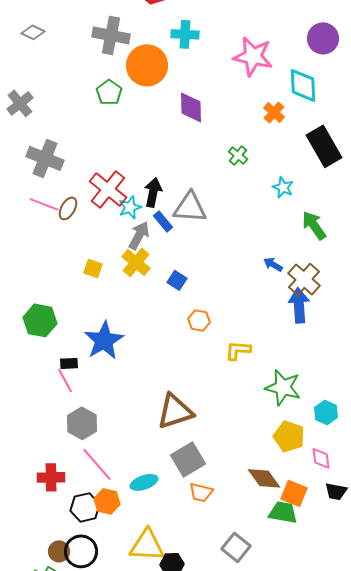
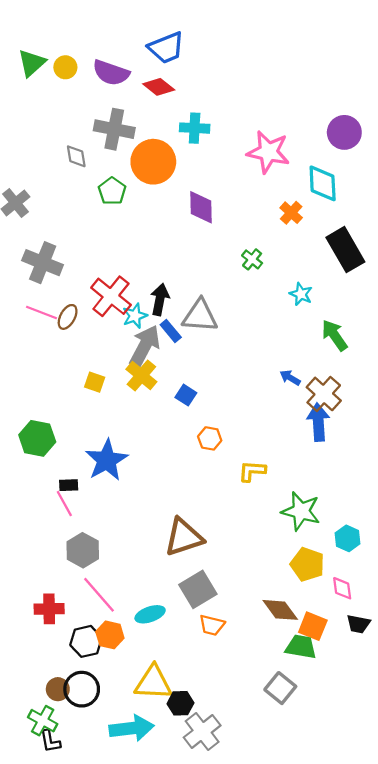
gray diamond: (33, 32) -> (76, 156), moved, turned 55
gray arrow: (139, 235) -> (145, 346), size x1.4
gray square: (236, 547) -> (280, 688), moved

